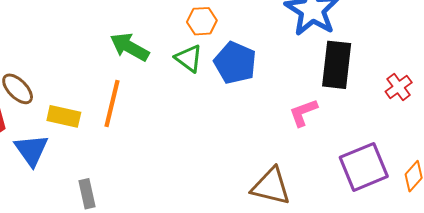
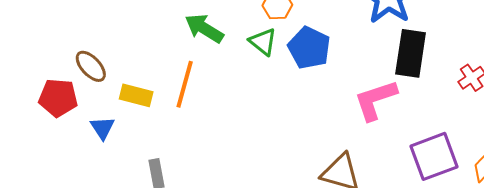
pink L-shape: (303, 113) -> (376, 100), size x1.5
blue triangle: (31, 150) -> (102, 128), size x0.7

